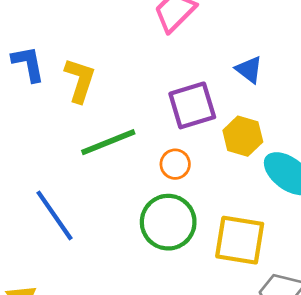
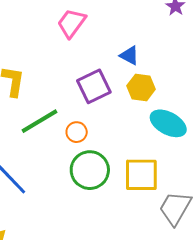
yellow hexagon: (243, 136) -> (141, 88), moved
orange circle: (175, 164) -> (77, 132), moved

